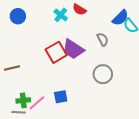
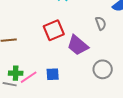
purple trapezoid: (73, 49) -> (78, 45), moved
gray circle: (103, 74) -> (103, 69), moved

